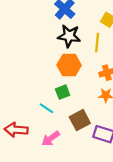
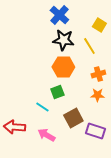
yellow line: (97, 42) -> (89, 46), turned -36
pink arrow: (51, 138) -> (46, 135), turned 66

